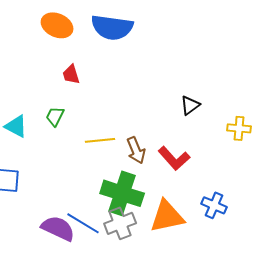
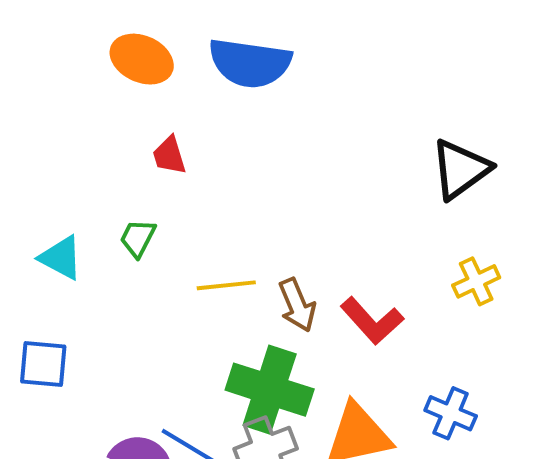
black triangle: (190, 105) -> (460, 169), moved, size x1.6
yellow cross: (239, 128) -> (476, 281), moved, turned -30

